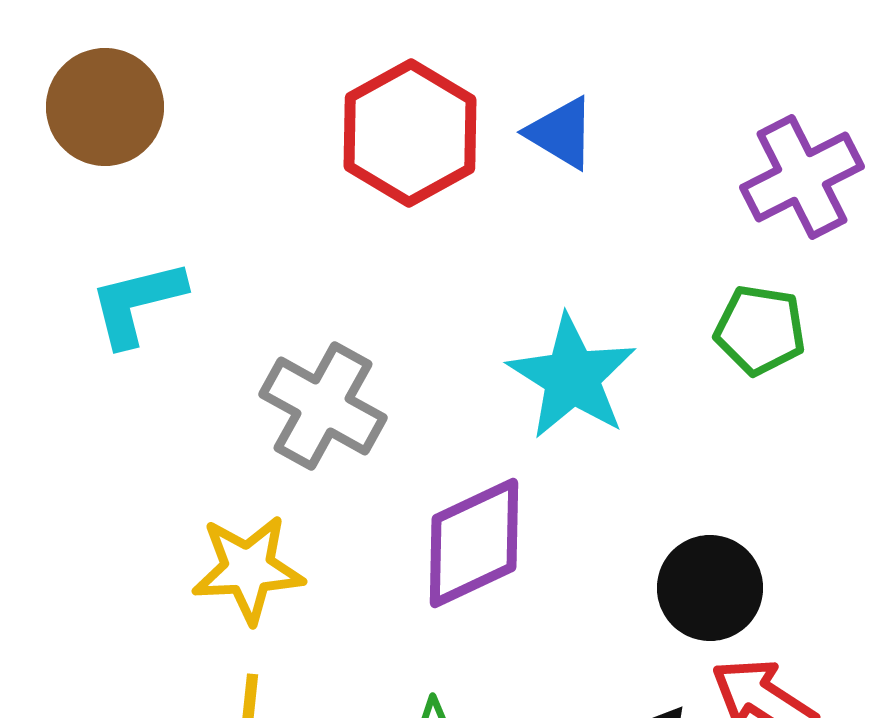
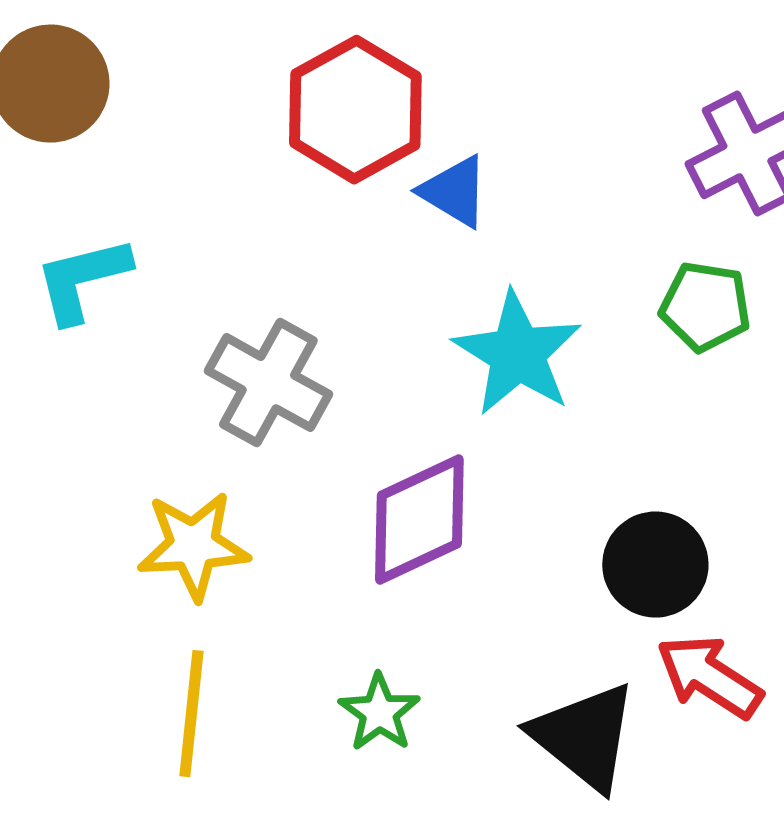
blue triangle: (561, 133) -> (454, 192), moved

